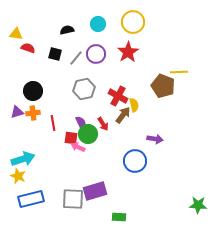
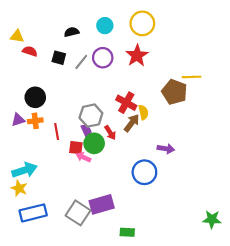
gray hexagon: (84, 89) -> (91, 116), moved
gray square: (73, 199) -> (78, 213), turned 30

